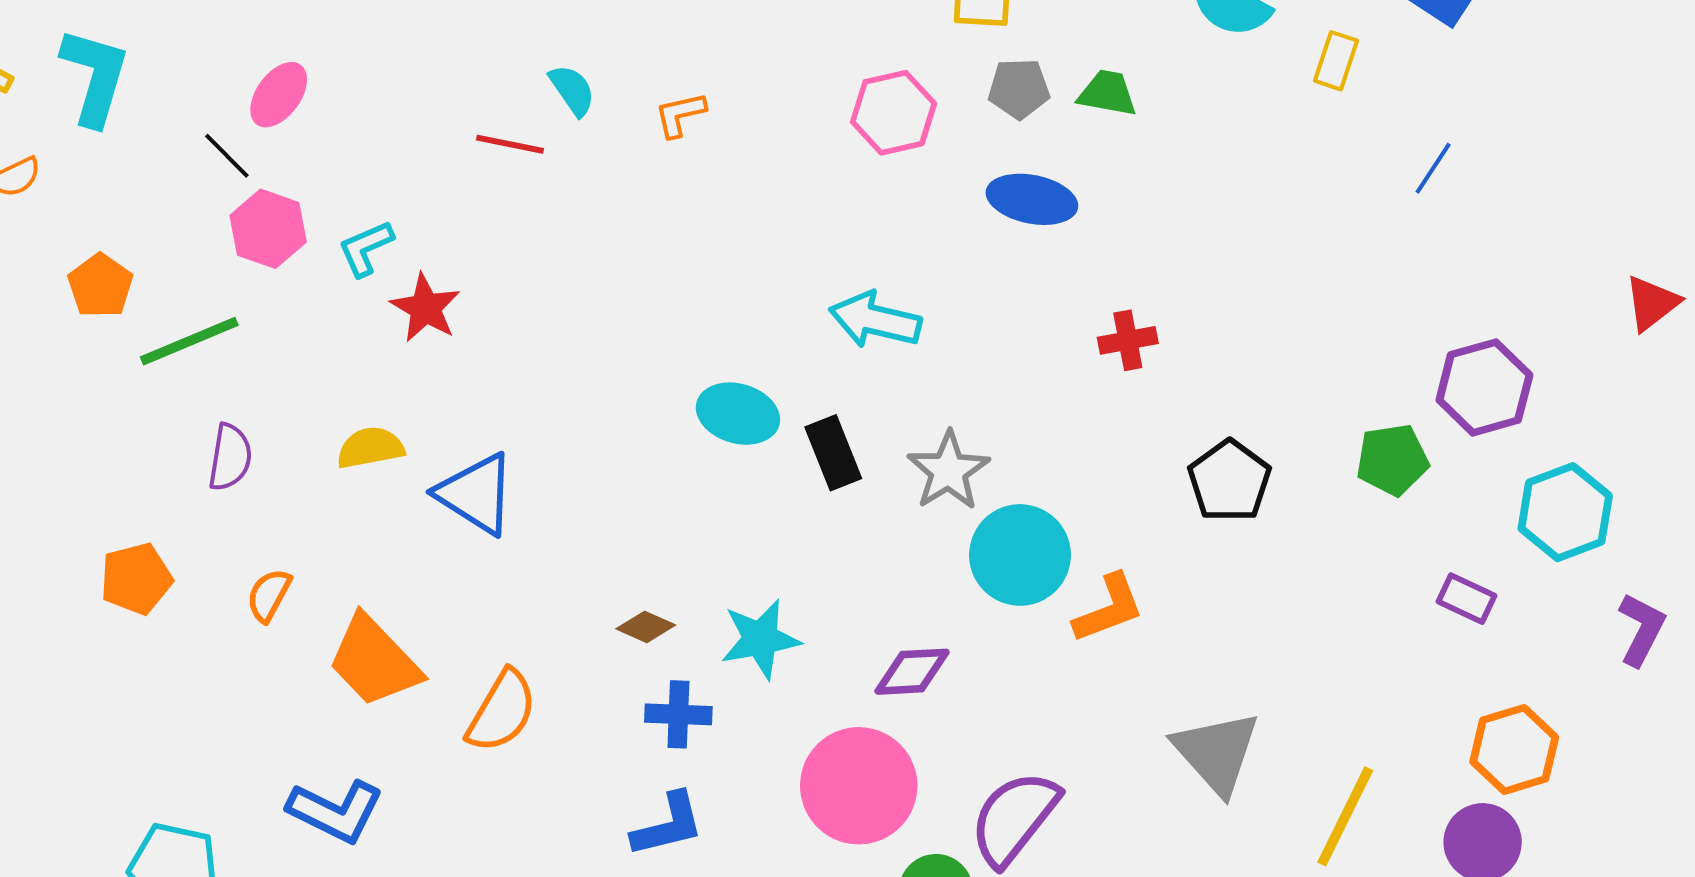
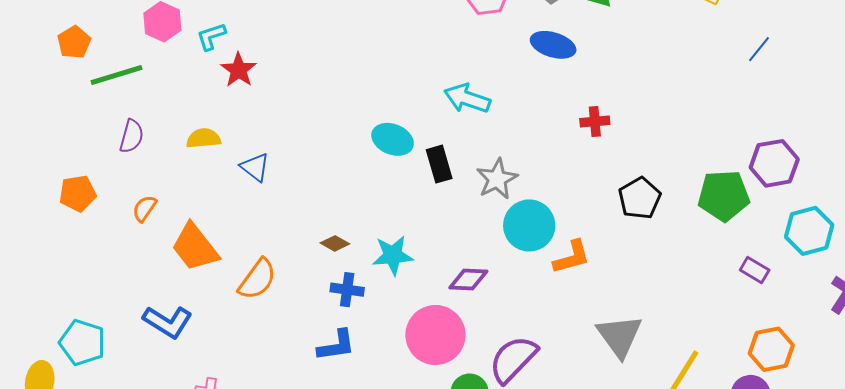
green pentagon: (1392, 460) -> (724, 196), size x1.4
blue triangle: (476, 494) -> (255, 167), size x0.7

